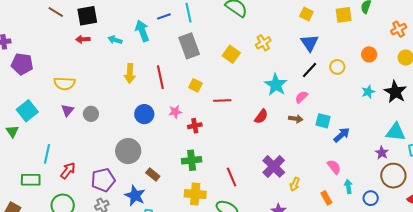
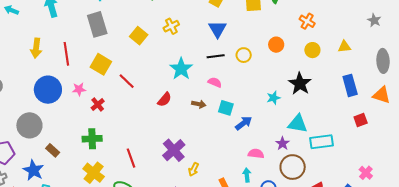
orange cross: (399, 29) -> (307, 21), turned -35
cyan arrow: (115, 40) -> (11, 10), moved
black line: (309, 70) -> (216, 56), turned 36
yellow square: (195, 85) -> (101, 64), size x1.5
cyan star: (368, 92) -> (274, 98), moved
pink semicircle: (301, 97) -> (215, 82), moved, turned 64
red line: (222, 101) -> (127, 81), turned 42
blue circle: (144, 114) -> (48, 90), size x1.4
red cross: (195, 126) -> (98, 104), turned -32
pink semicircle: (334, 167) -> (256, 154), moved, turned -49
yellow cross: (195, 194) -> (94, 173), turned 30

